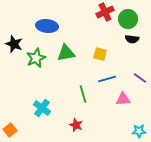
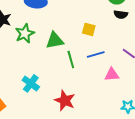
green triangle: (66, 53) -> (55, 40), moved
green line: (83, 94) -> (71, 59), moved
red star: (76, 125) -> (65, 100), size x1.5

